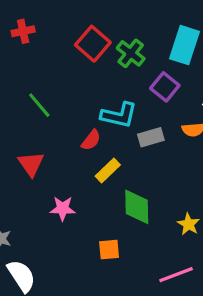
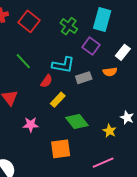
red square: (93, 44) -> (29, 21), moved
green line: (39, 105) -> (23, 61), moved
green diamond: (137, 207) -> (77, 121), turned -35
orange square: (109, 250) -> (61, 149), size x1.5

